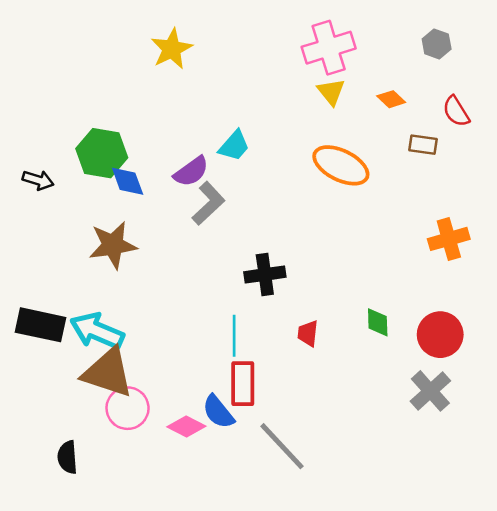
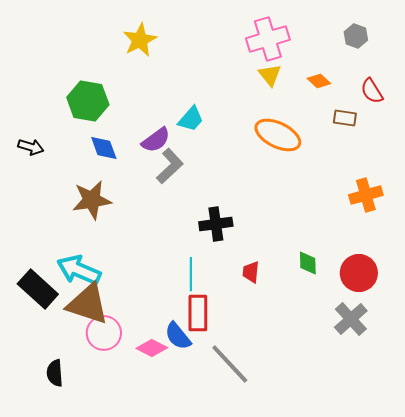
green hexagon: (102, 153) -> (88, 101), moved
black rectangle: (40, 325) -> (38, 289), moved, turned 30

